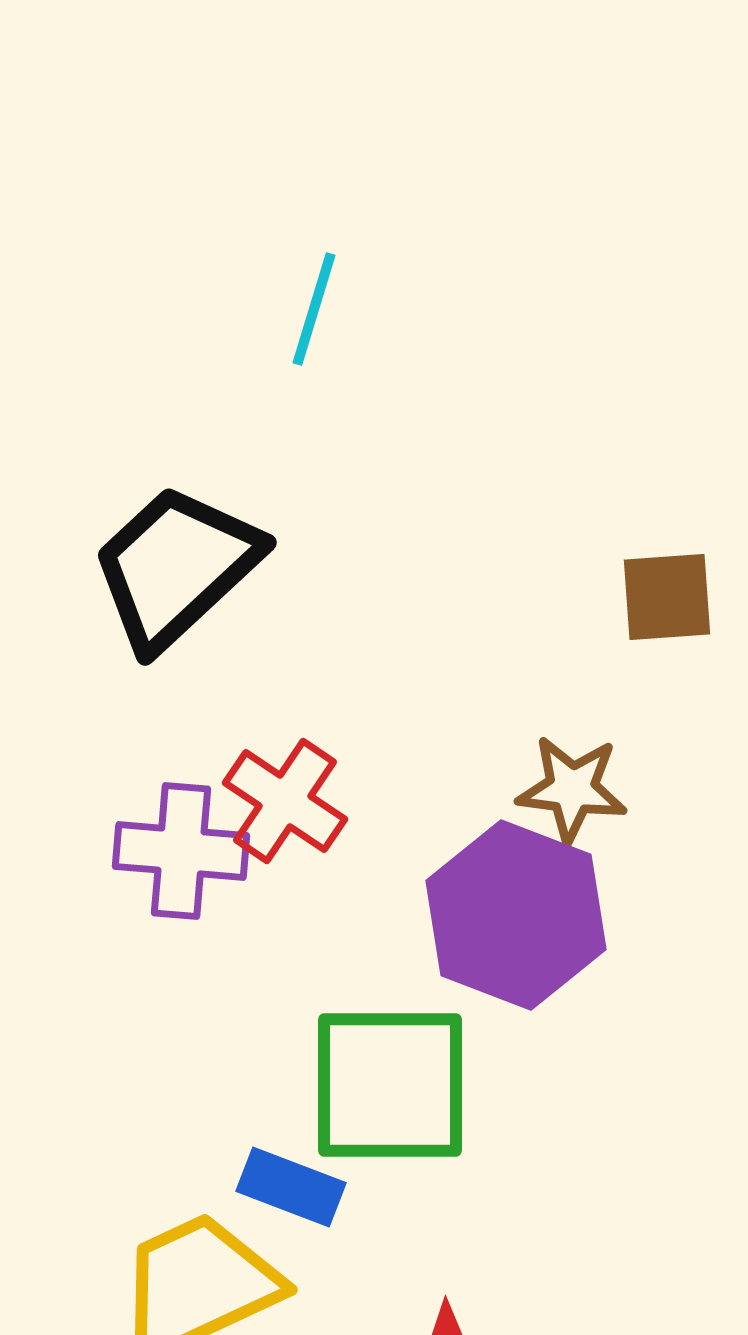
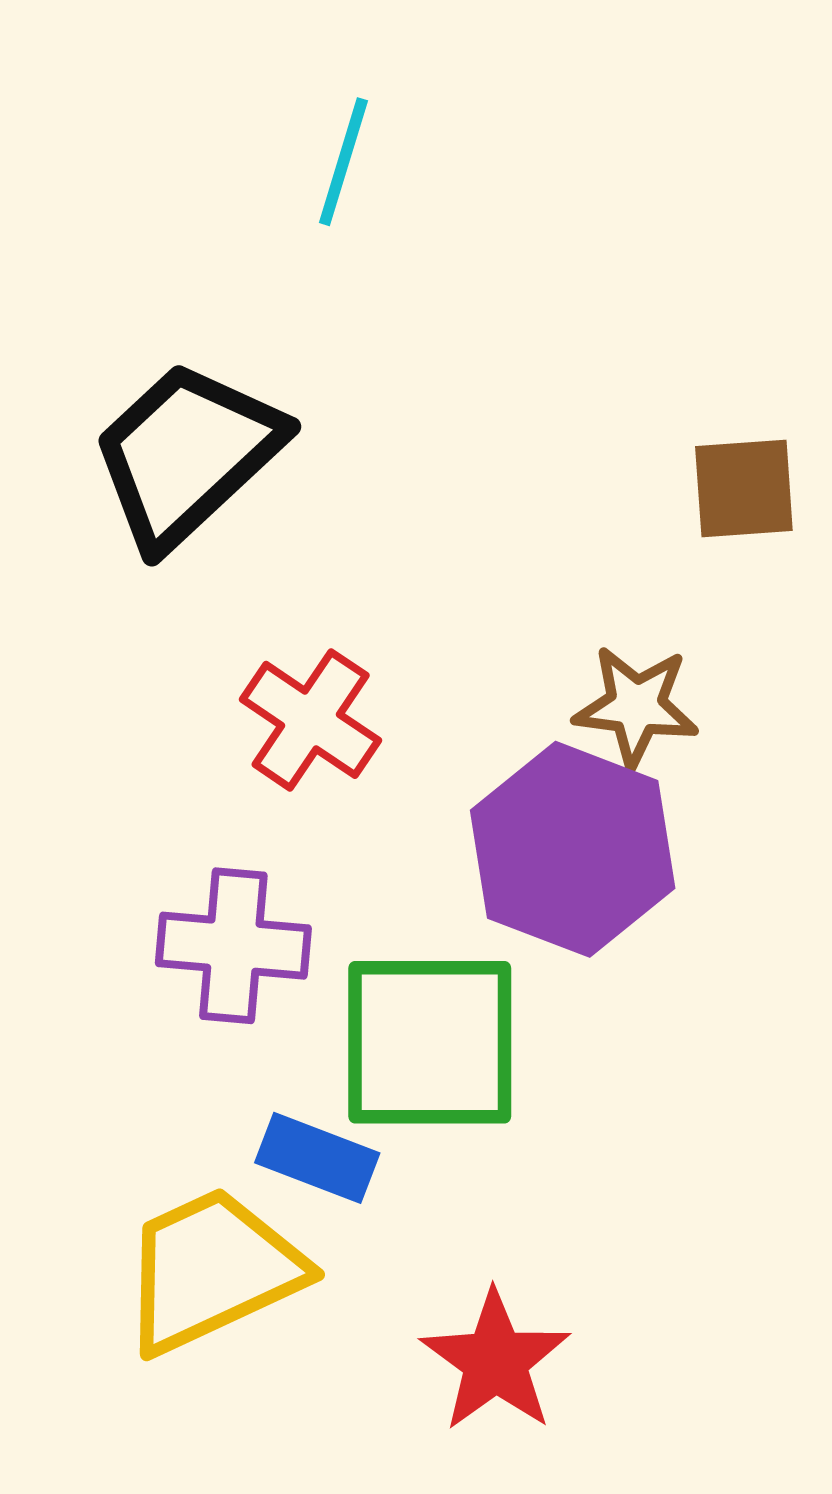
purple cross: (181, 851) -> (233, 946), moved

